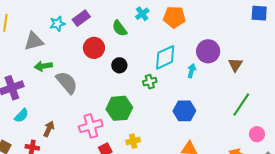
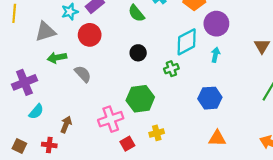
red circle: (94, 48) -> (90, 35), moved
purple circle: (208, 51) -> (216, 24), moved
gray semicircle: (67, 83) -> (83, 74), size x0.7

